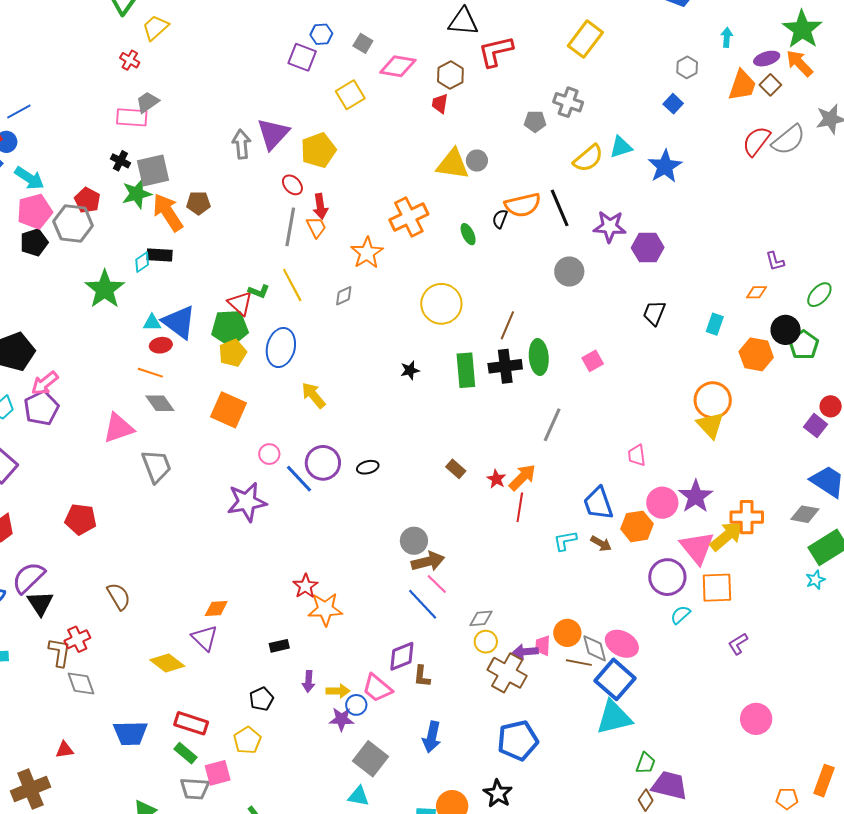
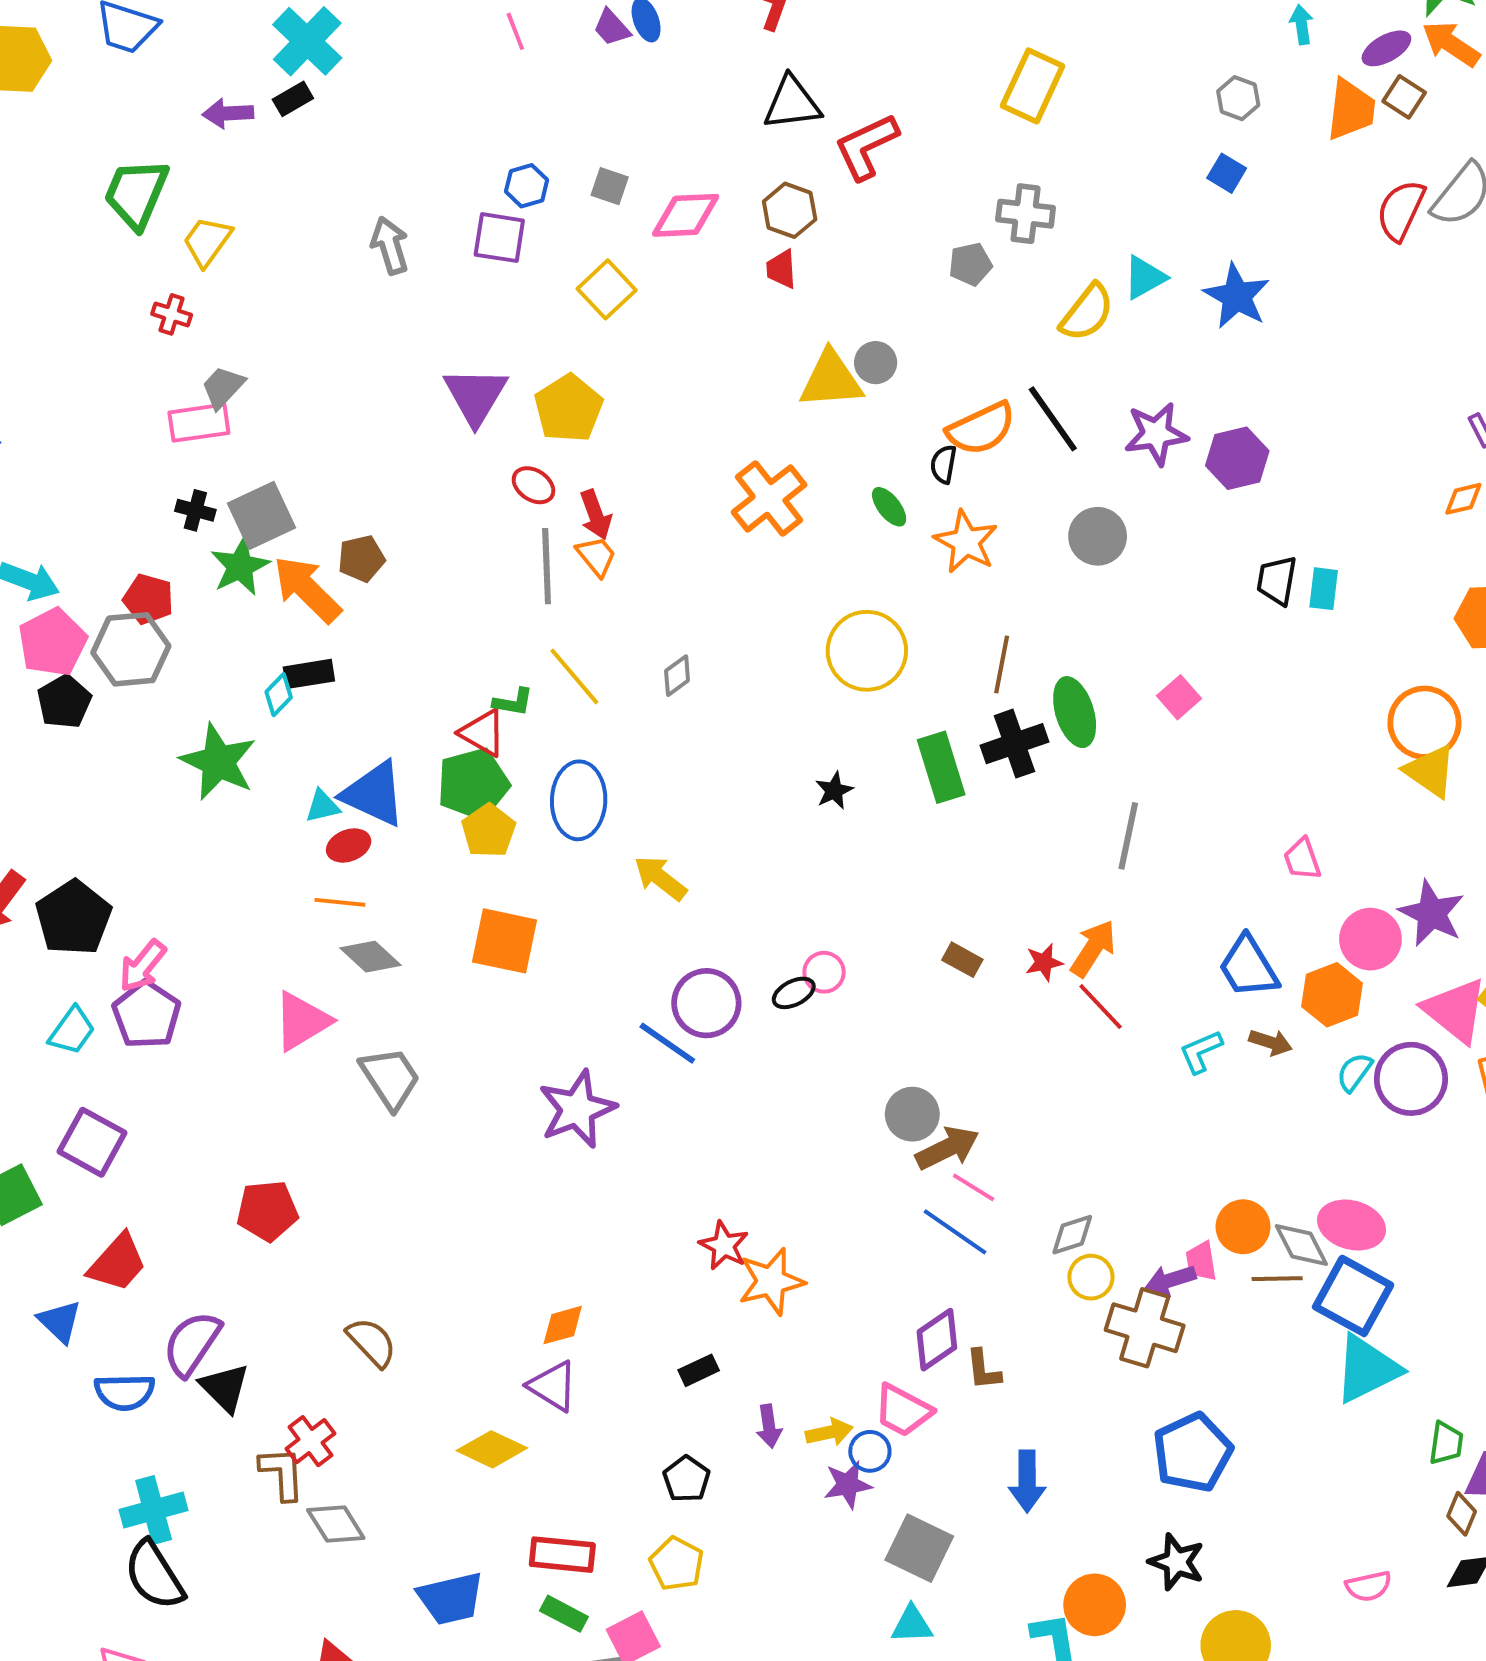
gray arrow: (241, 144) -> (390, 245), moved
orange star: (367, 253) -> (966, 542), moved
cyan rectangle: (715, 324) -> (1324, 589), moved
pink circle: (269, 454) -> (824, 972), moved
red star: (496, 479) -> (1044, 962), turned -30
red line: (520, 507) -> (1101, 1007), turned -40
cyan semicircle: (680, 615) -> (1354, 1072), moved

